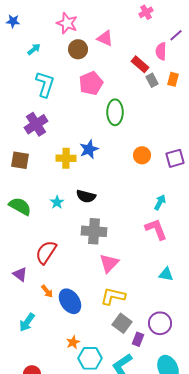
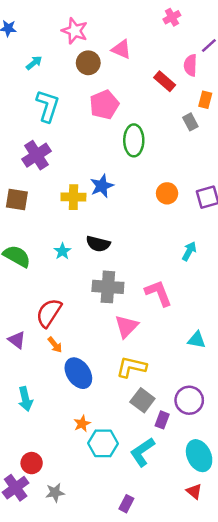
gray rectangle: (152, 80) -> (190, 122), moved
pink L-shape: (156, 229) -> (158, 293), moved
orange arrow: (47, 291) -> (55, 345), moved
cyan arrow: (27, 322) -> (25, 399), turned -48

